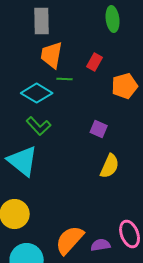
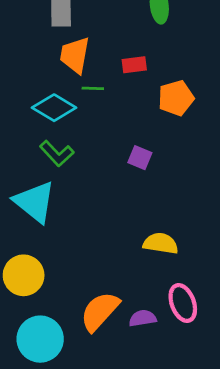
red rectangle: (95, 62) -> (134, 65), turned 54
yellow semicircle: (110, 166) -> (161, 243), moved, turned -105

